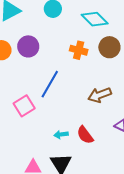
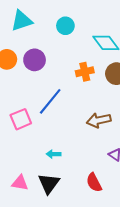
orange cross: (79, 50) -> (85, 72), turned -36
red semicircle: (85, 135) -> (94, 183), moved

